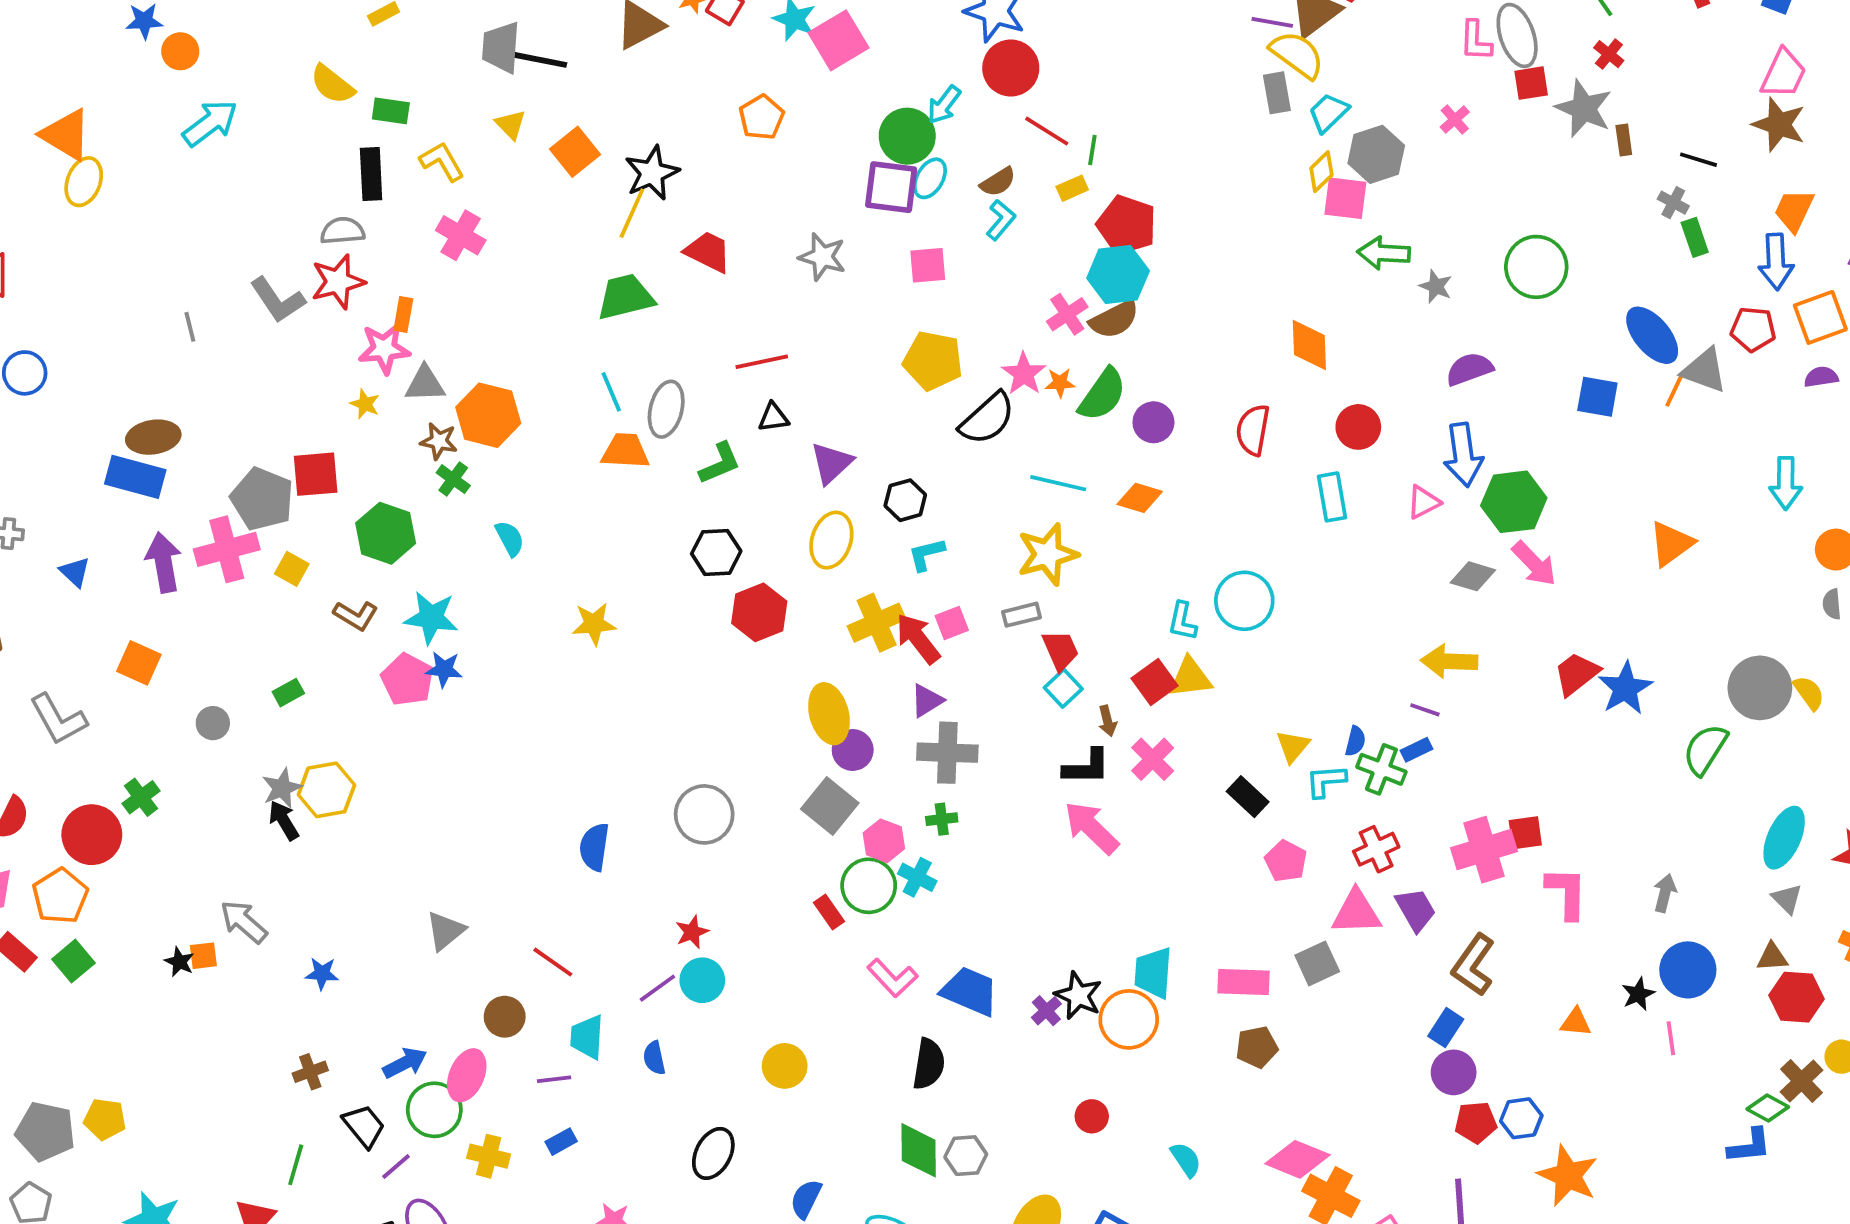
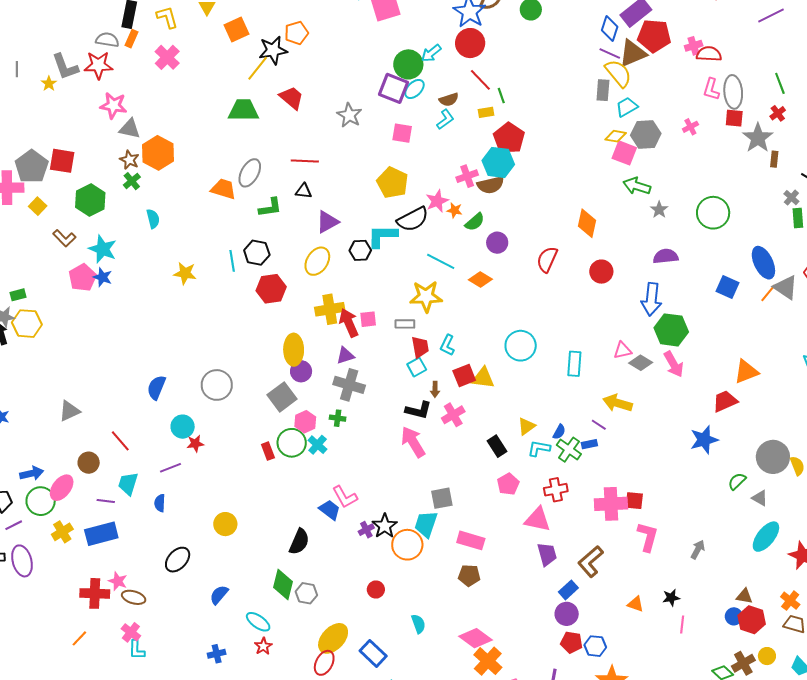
orange pentagon: (761, 117) -> (296, 33), moved
green line: (1092, 150) -> (501, 96), turned -42
yellow diamond: (1321, 172) -> (616, 136), turned 40
orange rectangle: (403, 315) -> (131, 39), moved
cyan line: (611, 392) -> (232, 261), moved
green semicircle: (1102, 395) -> (475, 222), size x0.7
yellow star: (365, 404) -> (49, 84), moved
cyan rectangle: (1332, 497) -> (574, 364), moved
pink triangle: (1423, 502) -> (622, 350), moved
cyan L-shape: (926, 554) -> (382, 236), moved, size x1.5
cyan L-shape: (1182, 621) -> (447, 345), moved
red trapezoid: (1576, 674) -> (725, 401), moved
green rectangle: (288, 693) -> (18, 295), moved
green semicircle: (1705, 749) -> (737, 481), size x0.7
gray triangle: (1787, 899) -> (760, 498), moved, turned -30
purple trapezoid: (1416, 910) -> (547, 554), moved
gray square: (1317, 963) -> (442, 498), moved
blue circle: (1688, 970) -> (734, 616), moved, size x0.6
pink L-shape: (892, 978) -> (345, 497), moved
cyan circle: (702, 980) -> (183, 427), moved
blue trapezoid: (970, 991) -> (330, 510), size x0.7
blue rectangle: (561, 1142) -> (101, 534), size x2.0
yellow cross: (489, 1156) -> (62, 532), turned 30

